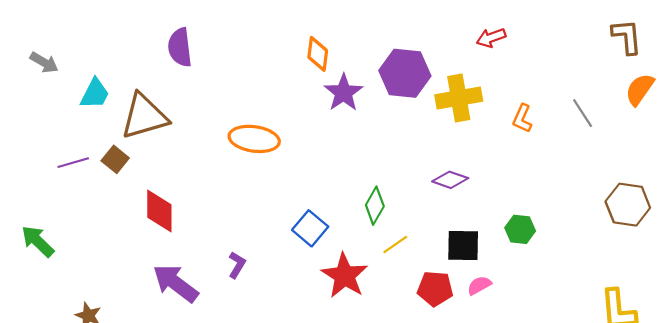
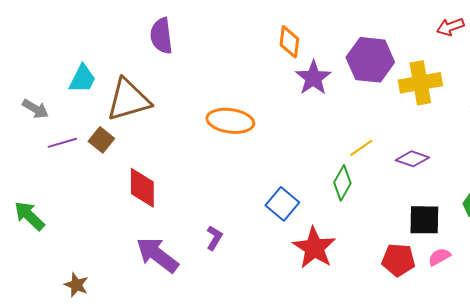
gray arrow: (44, 62) -> (35, 109), moved
yellow line: (395, 244) -> (361, 148), moved

